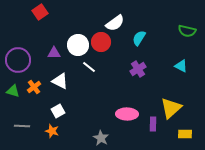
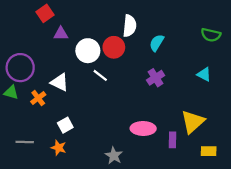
white semicircle: (115, 23) -> (130, 26), turned -48
purple triangle: (54, 53) -> (61, 34), moved
white triangle: (60, 81) -> (60, 82), moved
green triangle: (13, 91) -> (11, 92), moved

